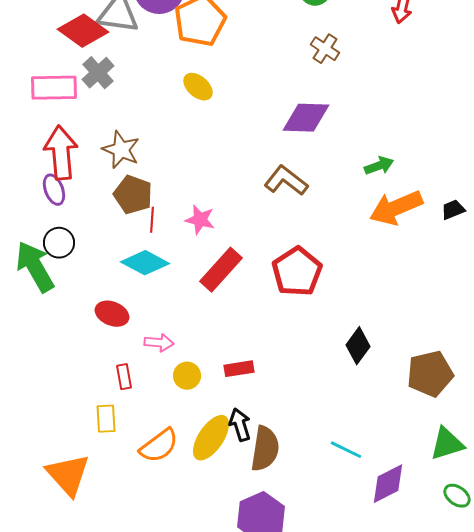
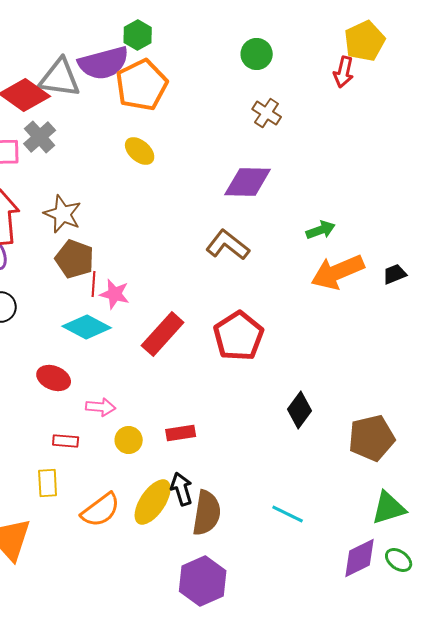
pink star: (200, 220) -> (115, 294), moved
red rectangle: (124, 377) -> (66, 441), turned -75
purple diamond: (388, 484) -> (360, 558), moved

